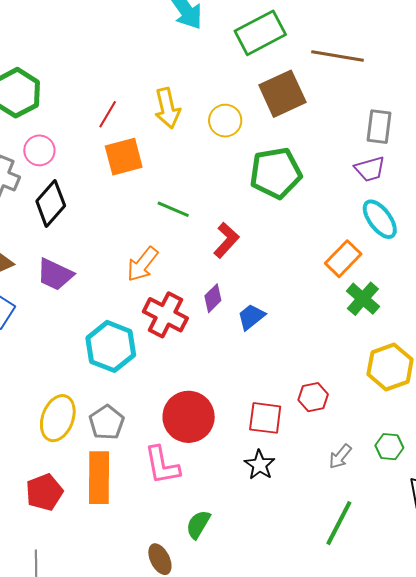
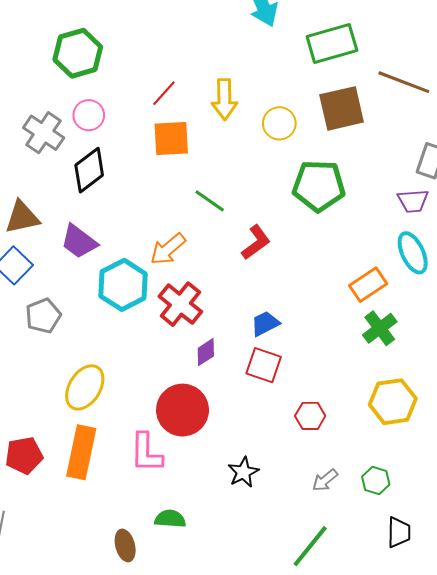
purple diamond: (213, 298) -> (206, 352), moved
cyan hexagon: (111, 346) -> (123, 285), moved
yellow ellipse: (58, 418) -> (85, 387), moved
red square: (265, 418) -> (264, 365), moved
gray pentagon: (107, 422) -> (43, 316), moved
green semicircle: (198, 524) -> (170, 519), turned 52

